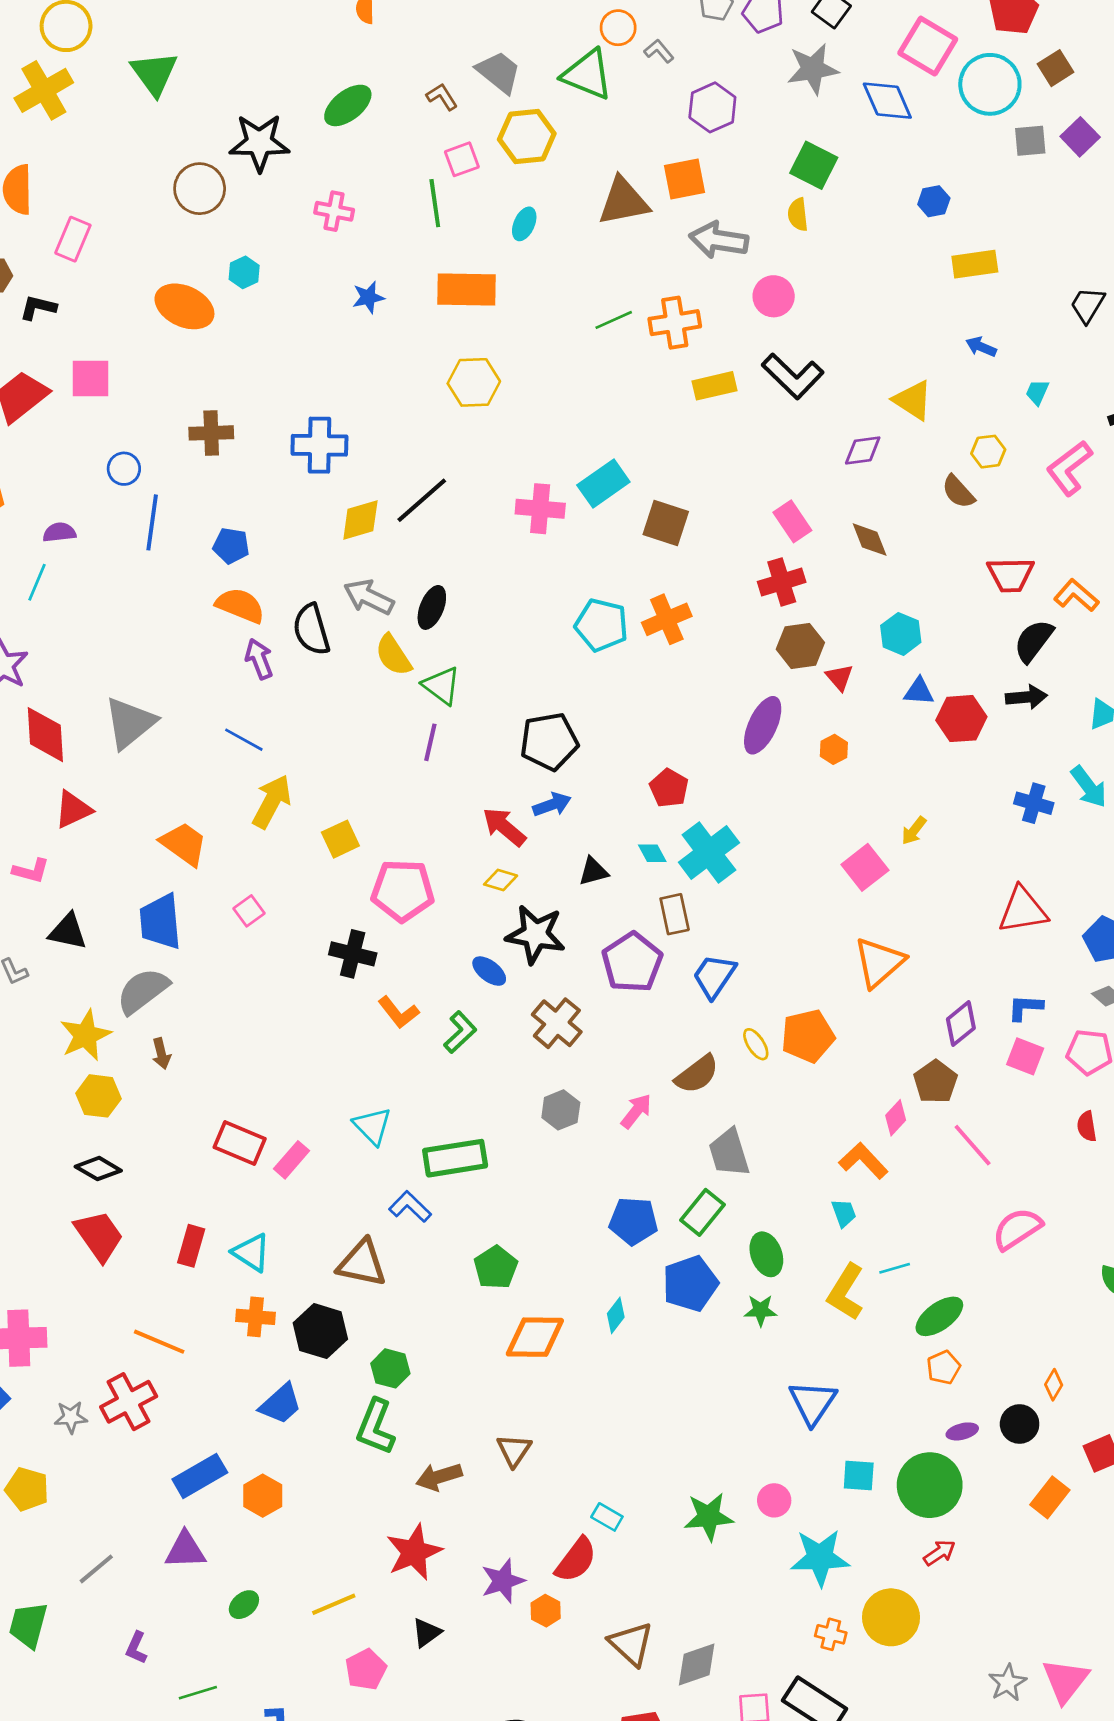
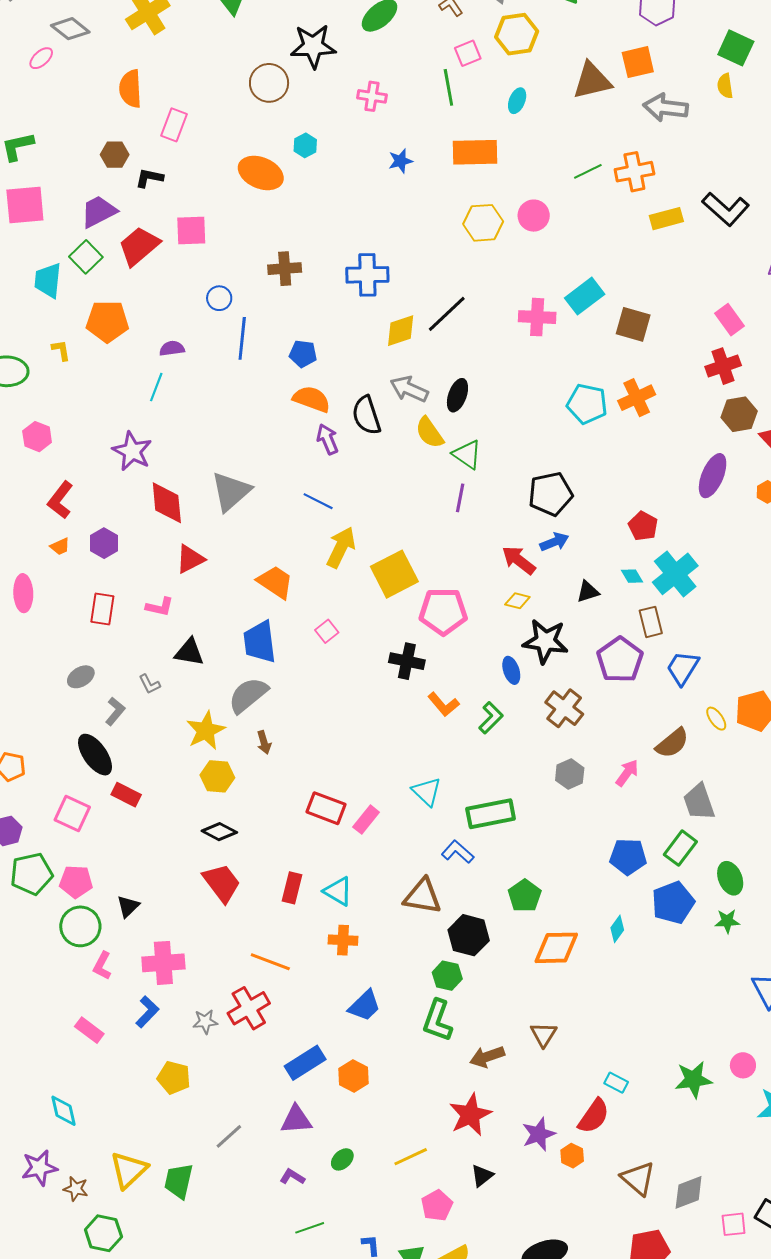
pink circle: (774, 296) -> (534, 216), moved
yellow square: (340, 839) -> (394, 574), size x1.6
blue ellipse: (489, 971) -> (511, 670), turned 36
black hexagon: (320, 1331) -> (469, 935), moved
purple L-shape: (136, 1648) -> (292, 1177), moved, turned 100

